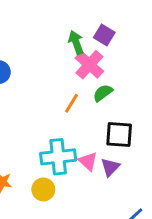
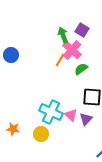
orange line: (72, 103) -> (60, 60), moved
cyan cross: (58, 157) -> (51, 112), turned 30

